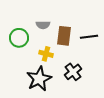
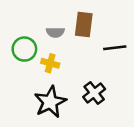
brown rectangle: (64, 36) -> (84, 25), moved
yellow cross: (46, 54) -> (50, 63), moved

